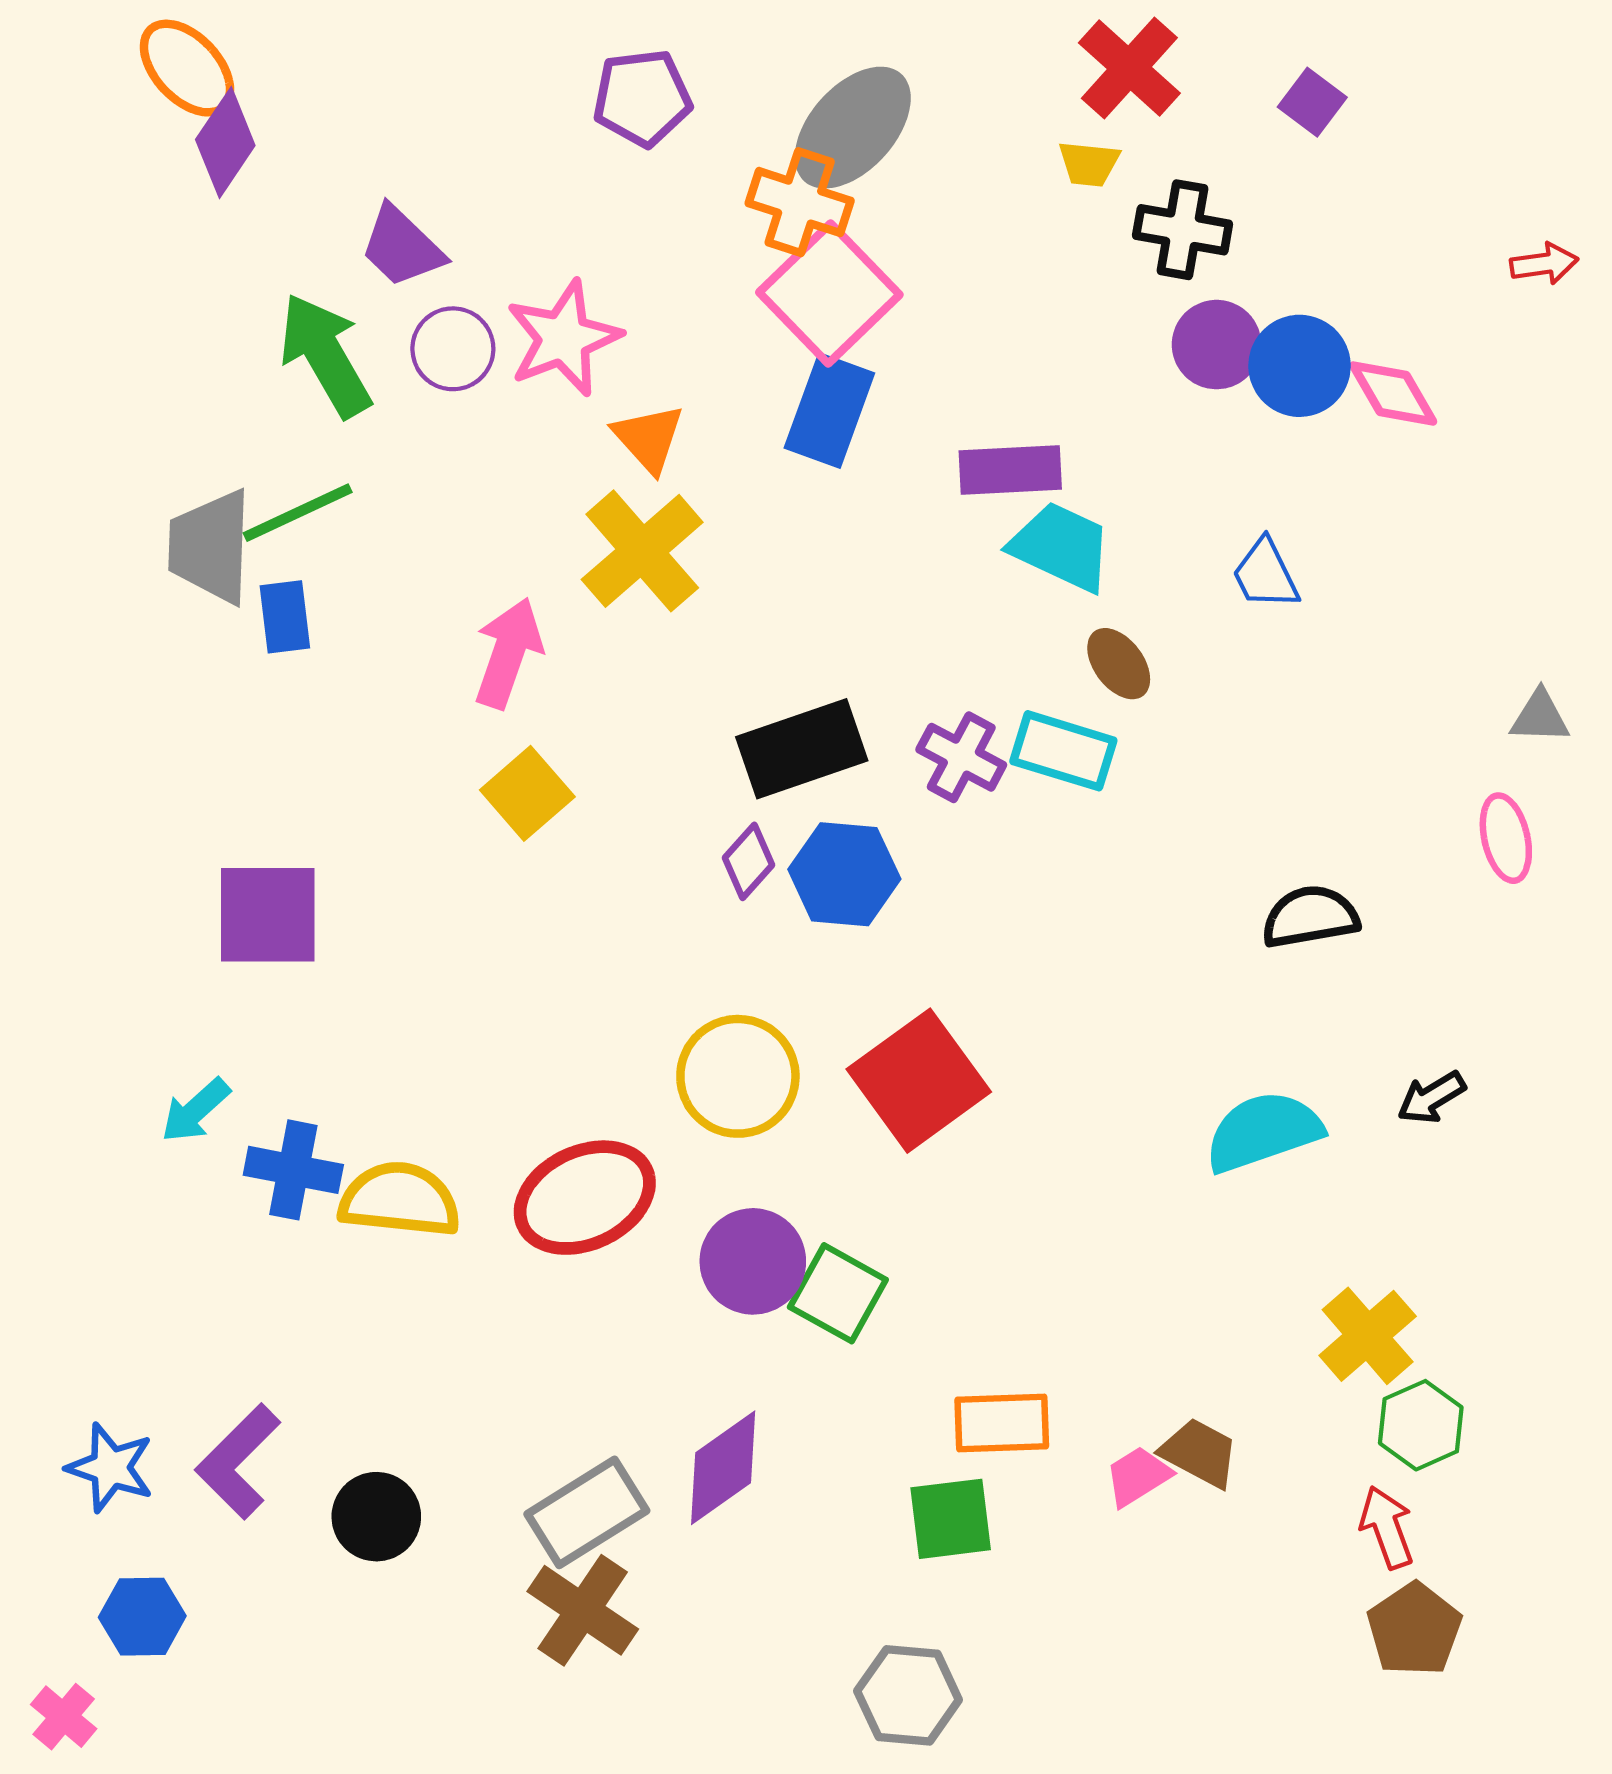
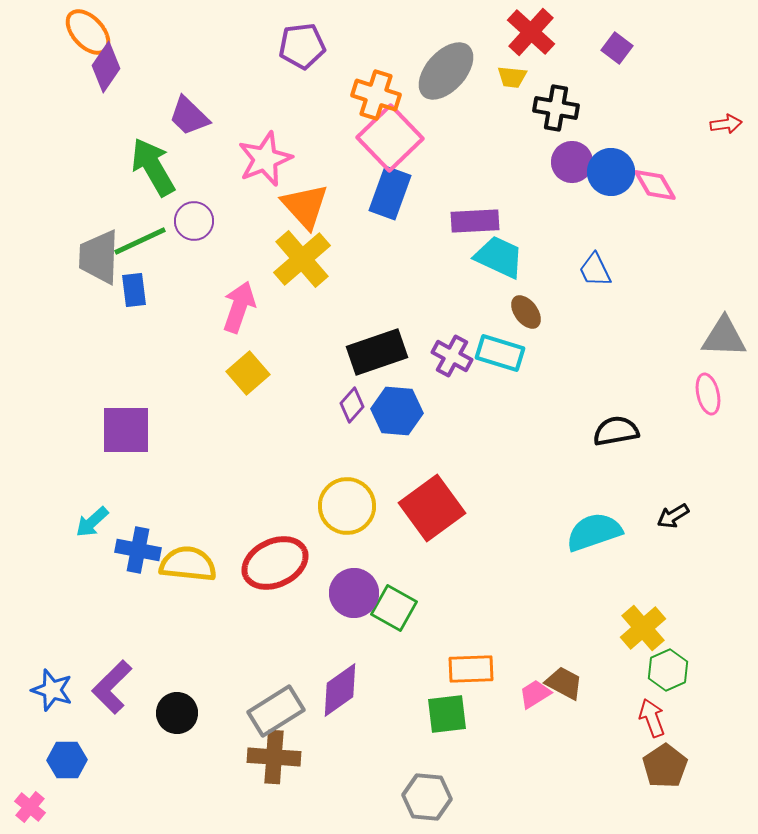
gray ellipse: (853, 128) -> (446, 71), moved
purple circle: (453, 349) -> (194, 221), moved
orange triangle: (649, 438) -> (305, 206), size x1.4
gray triangle: (1540, 717) -> (724, 337), size x1.6
brown cross: (583, 1610) -> (274, 757), turned -30

